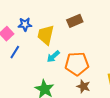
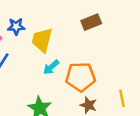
brown rectangle: (75, 21) -> (91, 22), moved

